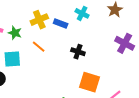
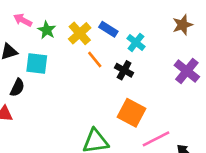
cyan cross: (82, 13) -> (136, 42), moved
yellow cross: (39, 20) -> (80, 33), moved, turned -30
orange line: (39, 47) -> (95, 60), moved

